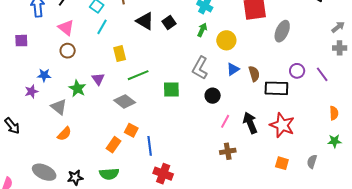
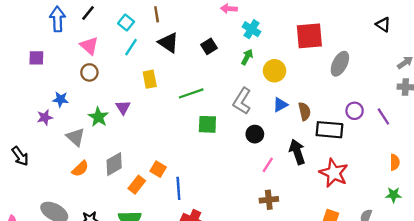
black triangle: (145, 21) -> (168, 43), moved
green line: (138, 75) -> (191, 93), moved
gray diamond: (125, 101) -> (114, 164), moved, turned -70
black arrow: (250, 123) -> (297, 152), moved

